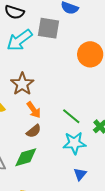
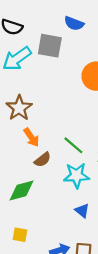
brown semicircle: (34, 131) -> (43, 160), moved
blue triangle: (80, 174) -> (82, 211), turned -32

